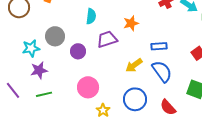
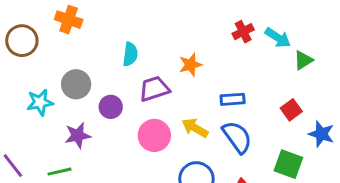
yellow arrow: (134, 65) -> (195, 128), turned 66
purple star: (39, 70) -> (78, 135), moved
pink circle: (88, 87) -> (154, 135), moved

